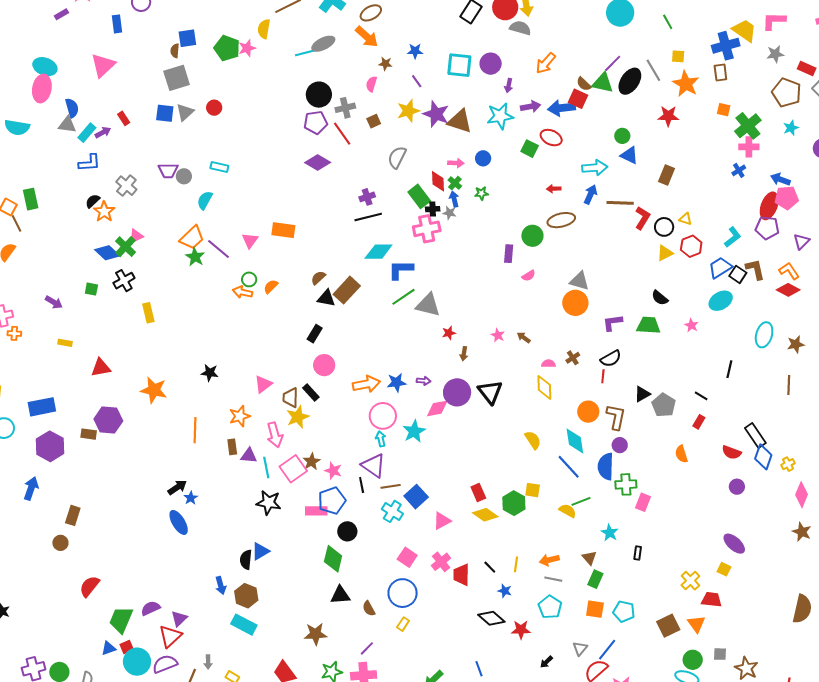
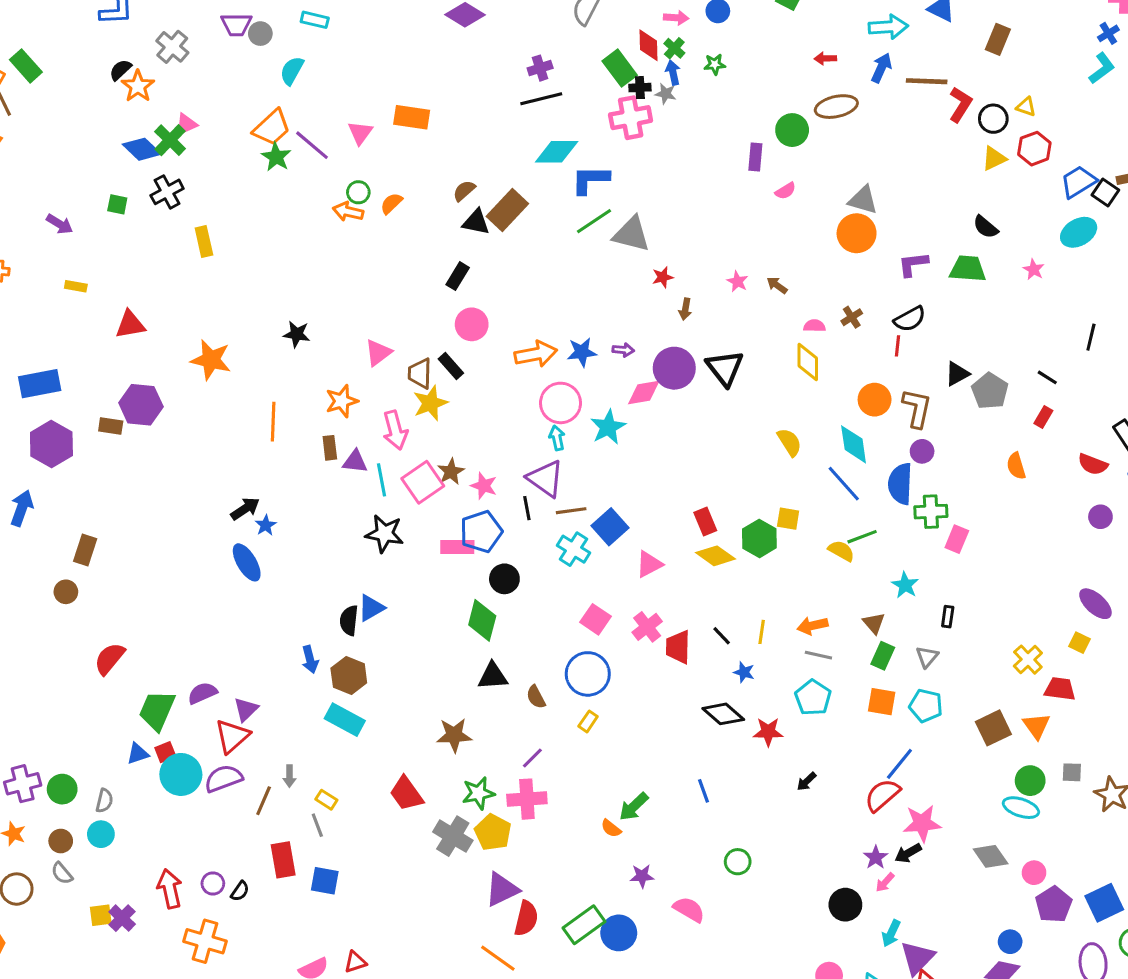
green rectangle: (31, 199) -> (26, 66), turned -30
cyan L-shape: (733, 237) -> (1102, 68), moved
gray triangle: (580, 648) -> (927, 657), moved

